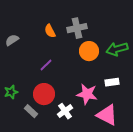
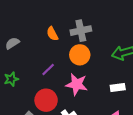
orange circle: (89, 51) -> (80, 55), moved
green star: (11, 92) -> (11, 79), moved
pink star: (87, 94) -> (77, 84), moved

